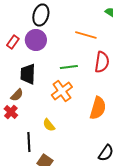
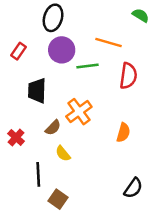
purple circle: (36, 40) -> (62, 50), moved
green line: (69, 67) -> (88, 66), moved
brown semicircle: (17, 95) -> (53, 128), moved
orange semicircle: (98, 108) -> (123, 133), size x0.7

